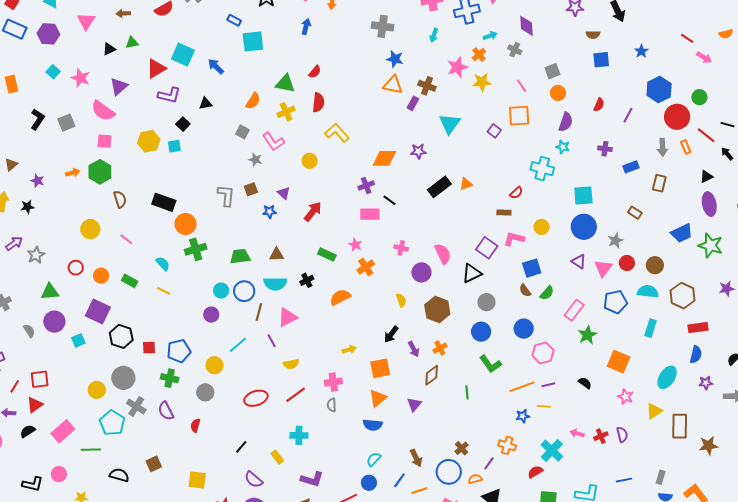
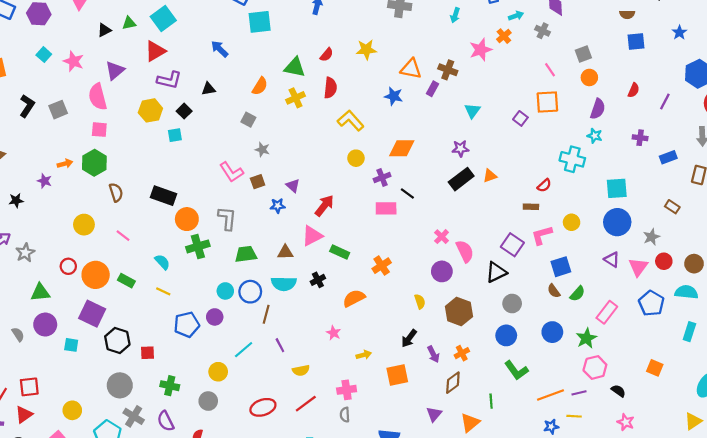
cyan square: (183, 55) -> (163, 18), moved, turned 30
blue star: (395, 59) -> (394, 96), moved
yellow star: (482, 82) -> (366, 50), moved
pink semicircle: (103, 111) -> (98, 97), turned 40
cyan triangle: (450, 124) -> (472, 111), size x0.7
yellow hexagon: (149, 141) -> (150, 110), moved
pink L-shape: (274, 142) -> (231, 172), moved
purple star: (418, 151) -> (460, 148), moved
yellow circle: (310, 161) -> (356, 158), moved
purple star: (37, 181) -> (44, 181), moved
gray L-shape: (226, 195) -> (227, 218), moved
pink L-shape: (514, 239) -> (542, 235), turned -30
pink star: (355, 245) -> (334, 333), moved
pink cross: (401, 248) -> (442, 237), moved, turned 32
orange circle: (101, 276) -> (96, 275), size x1.6
blue pentagon: (615, 302) -> (651, 303), turned -30
pink triangle: (287, 317) -> (312, 236), moved
green star: (587, 335) -> (586, 338), moved
cyan square: (78, 340) -> (71, 345), turned 32
blue pentagon: (179, 351) -> (187, 325), moved
pink hexagon: (543, 353) -> (595, 367), moved
orange square: (619, 362) -> (655, 368), size x0.7
yellow circle: (97, 390) -> (72, 410), moved
pink star: (626, 397) -> (626, 422), moved
orange triangle: (378, 398) -> (470, 423), moved

